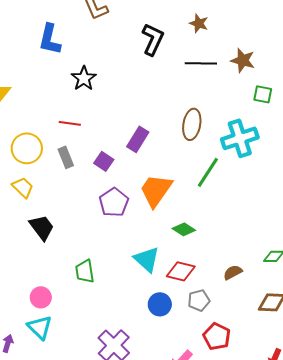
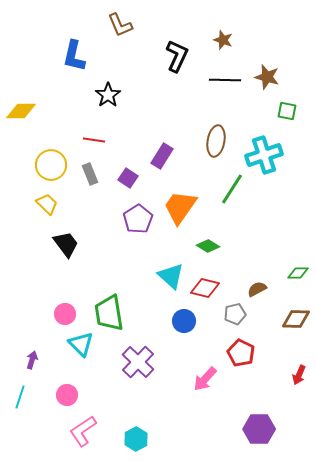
green trapezoid: (85, 271) -> (109, 313), moved, size x1.5
gray pentagon: (199, 300) -> (235, 314), moved
cyan triangle: (40, 327) -> (81, 344), moved

